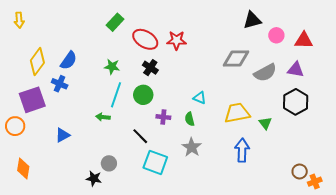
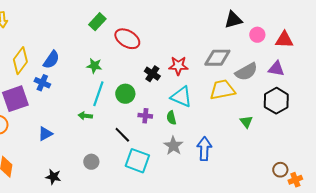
red star: (177, 40) -> (178, 66), moved
black cross: (150, 68) -> (152, 74), moved
cyan triangle: (200, 98) -> (181, 97), size x1.6
yellow trapezoid: (237, 113) -> (222, 90), moved
blue arrow: (242, 150) -> (204, 149), moved
black star: (94, 179) -> (53, 177), moved

